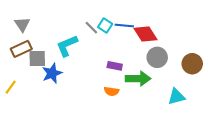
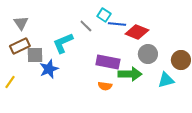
cyan square: (105, 25) -> (104, 15), moved
red diamond: (145, 34) -> (137, 32), turned -35
purple rectangle: (115, 66) -> (108, 62), size x1.6
cyan triangle: (176, 97) -> (166, 80), moved

